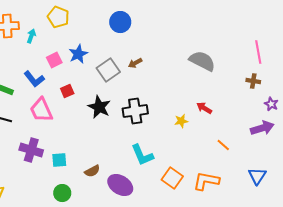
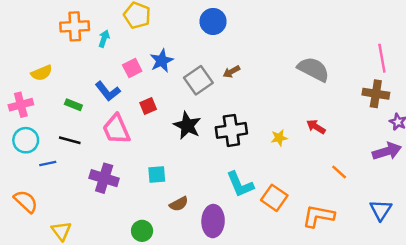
brown cross: (253, 81) -> (376, 94), size x1.5
yellow star: (181, 121) -> (279, 138), moved
cyan square: (59, 160) -> (157, 175), moved
orange square: (172, 178) -> (274, 198), moved
purple ellipse: (120, 185) -> (213, 221), turned 60

